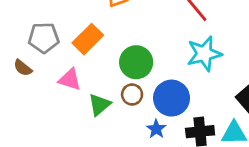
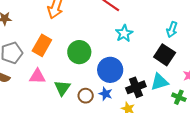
cyan star: (204, 54) -> (124, 33), size x0.7
brown circle: (132, 94) -> (86, 96), moved

